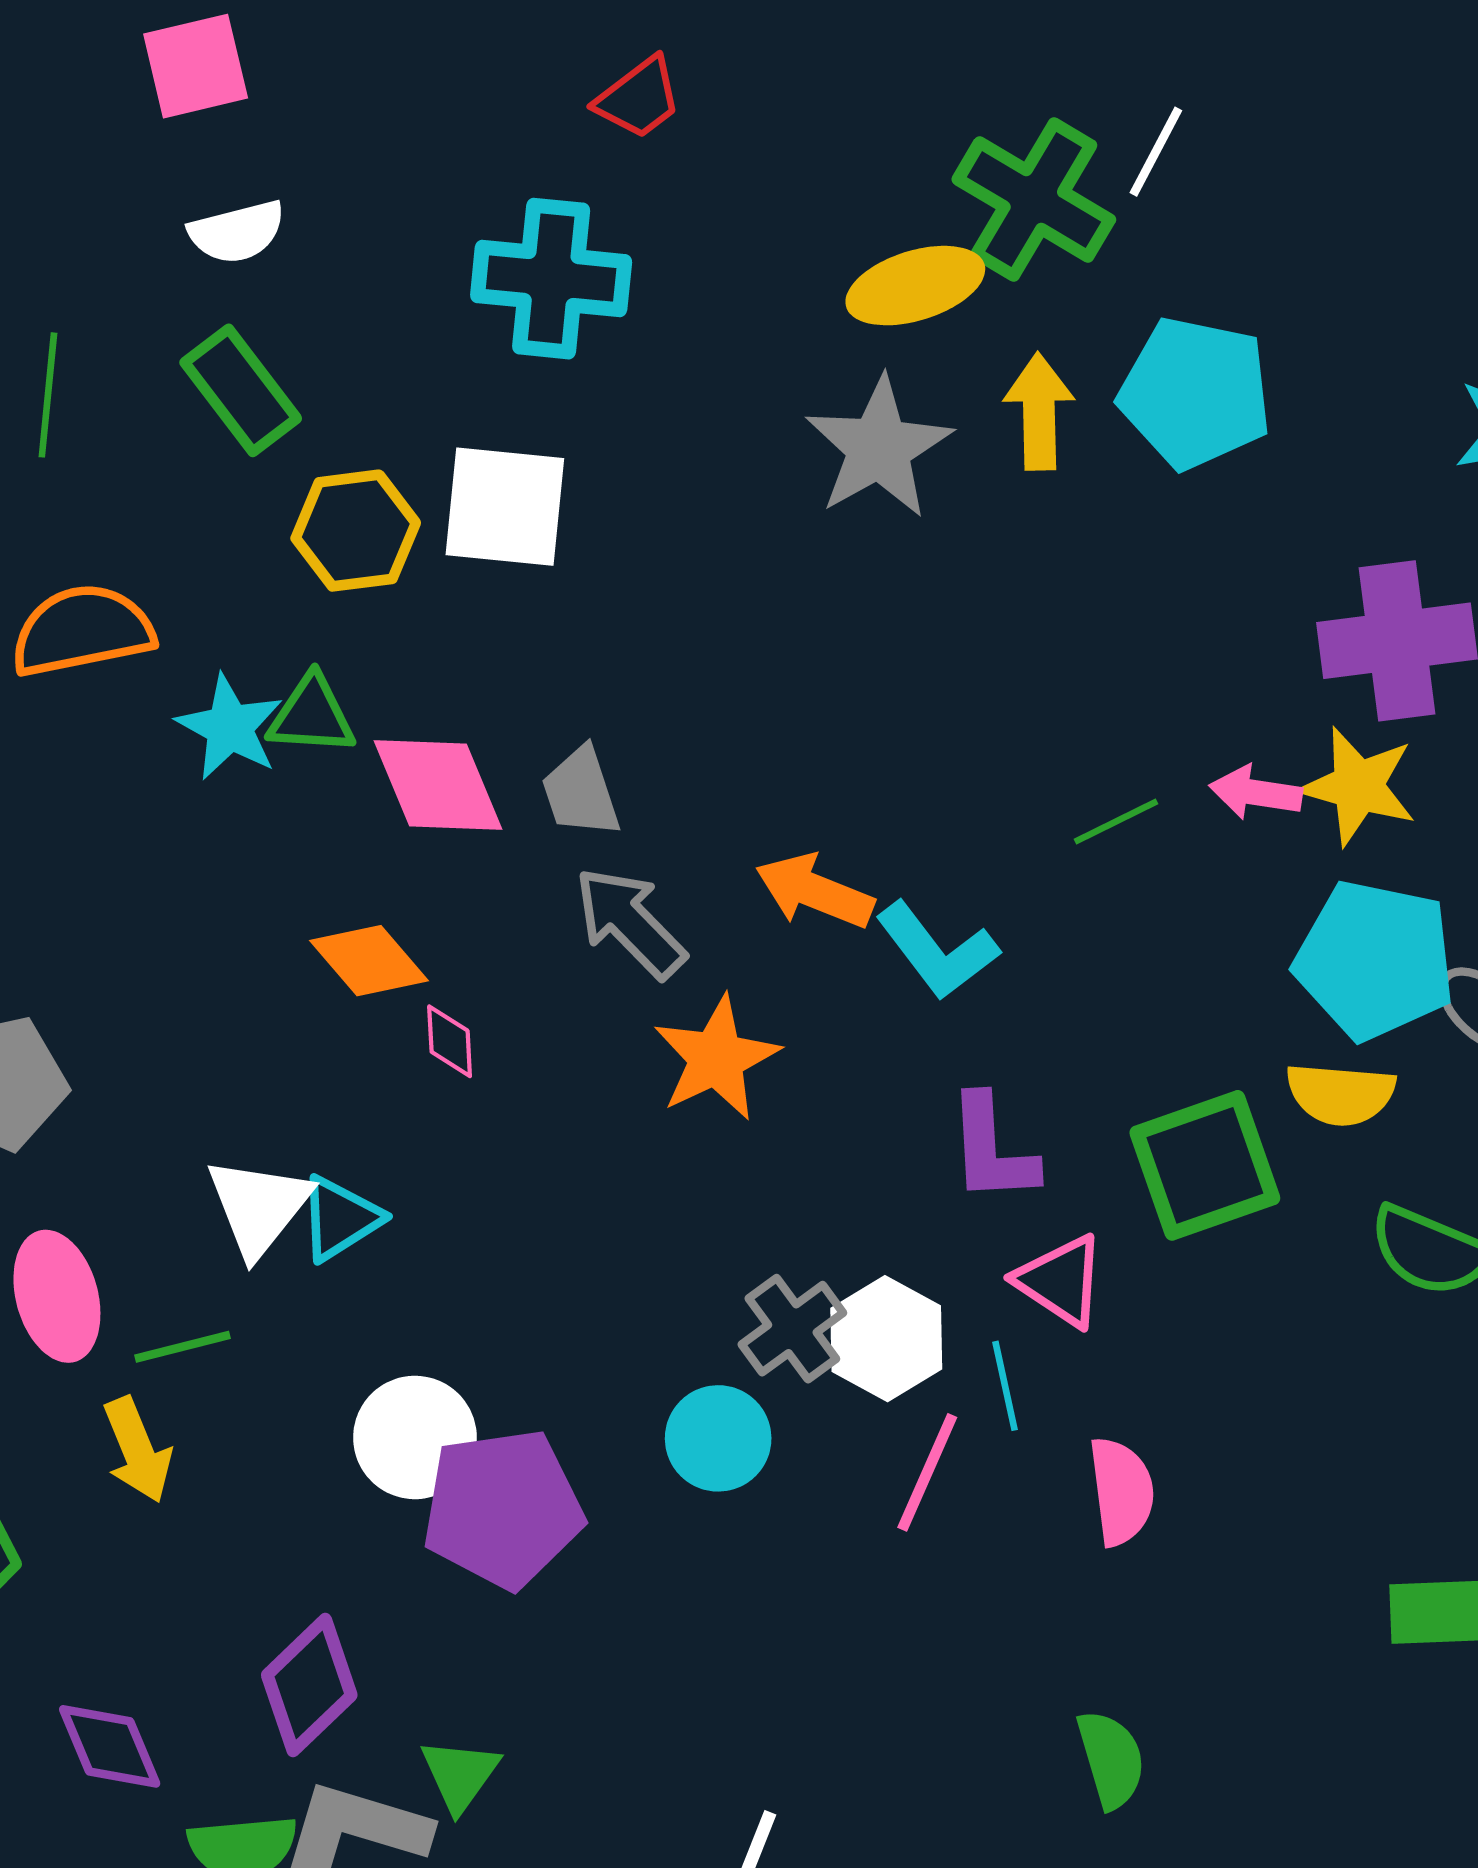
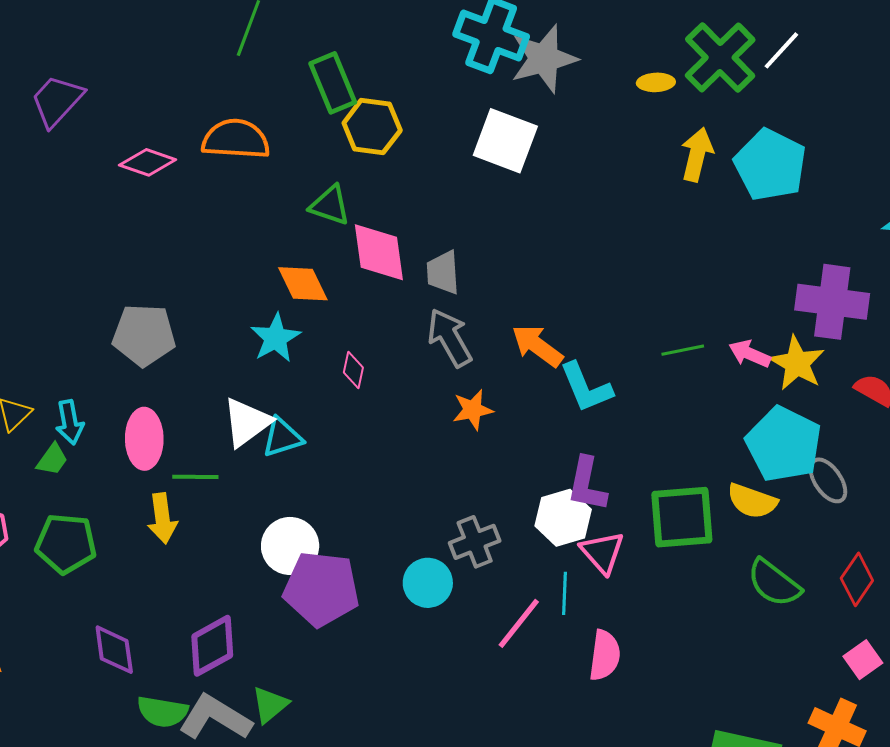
yellow ellipse: (915, 286) -> (656, 82), size x0.6
green rectangle: (241, 390) -> (333, 83), moved
gray star: (879, 448) -> (544, 59), moved
white square: (505, 507) -> (505, 141), moved
cyan star: (230, 727) -> (276, 338), moved
orange diamond: (369, 961) -> (303, 284), moved
orange star: (716, 1058) -> (473, 410), size x0.7
white hexagon: (886, 1339) -> (563, 518), moved

